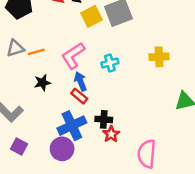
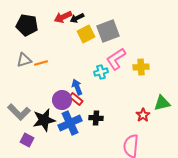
pink L-shape: (73, 56) -> (116, 59), moved
black star: (42, 83) -> (44, 120), moved, size x1.6
red star: (111, 134) -> (143, 115), moved
purple circle: (62, 149) -> (62, 100), moved

